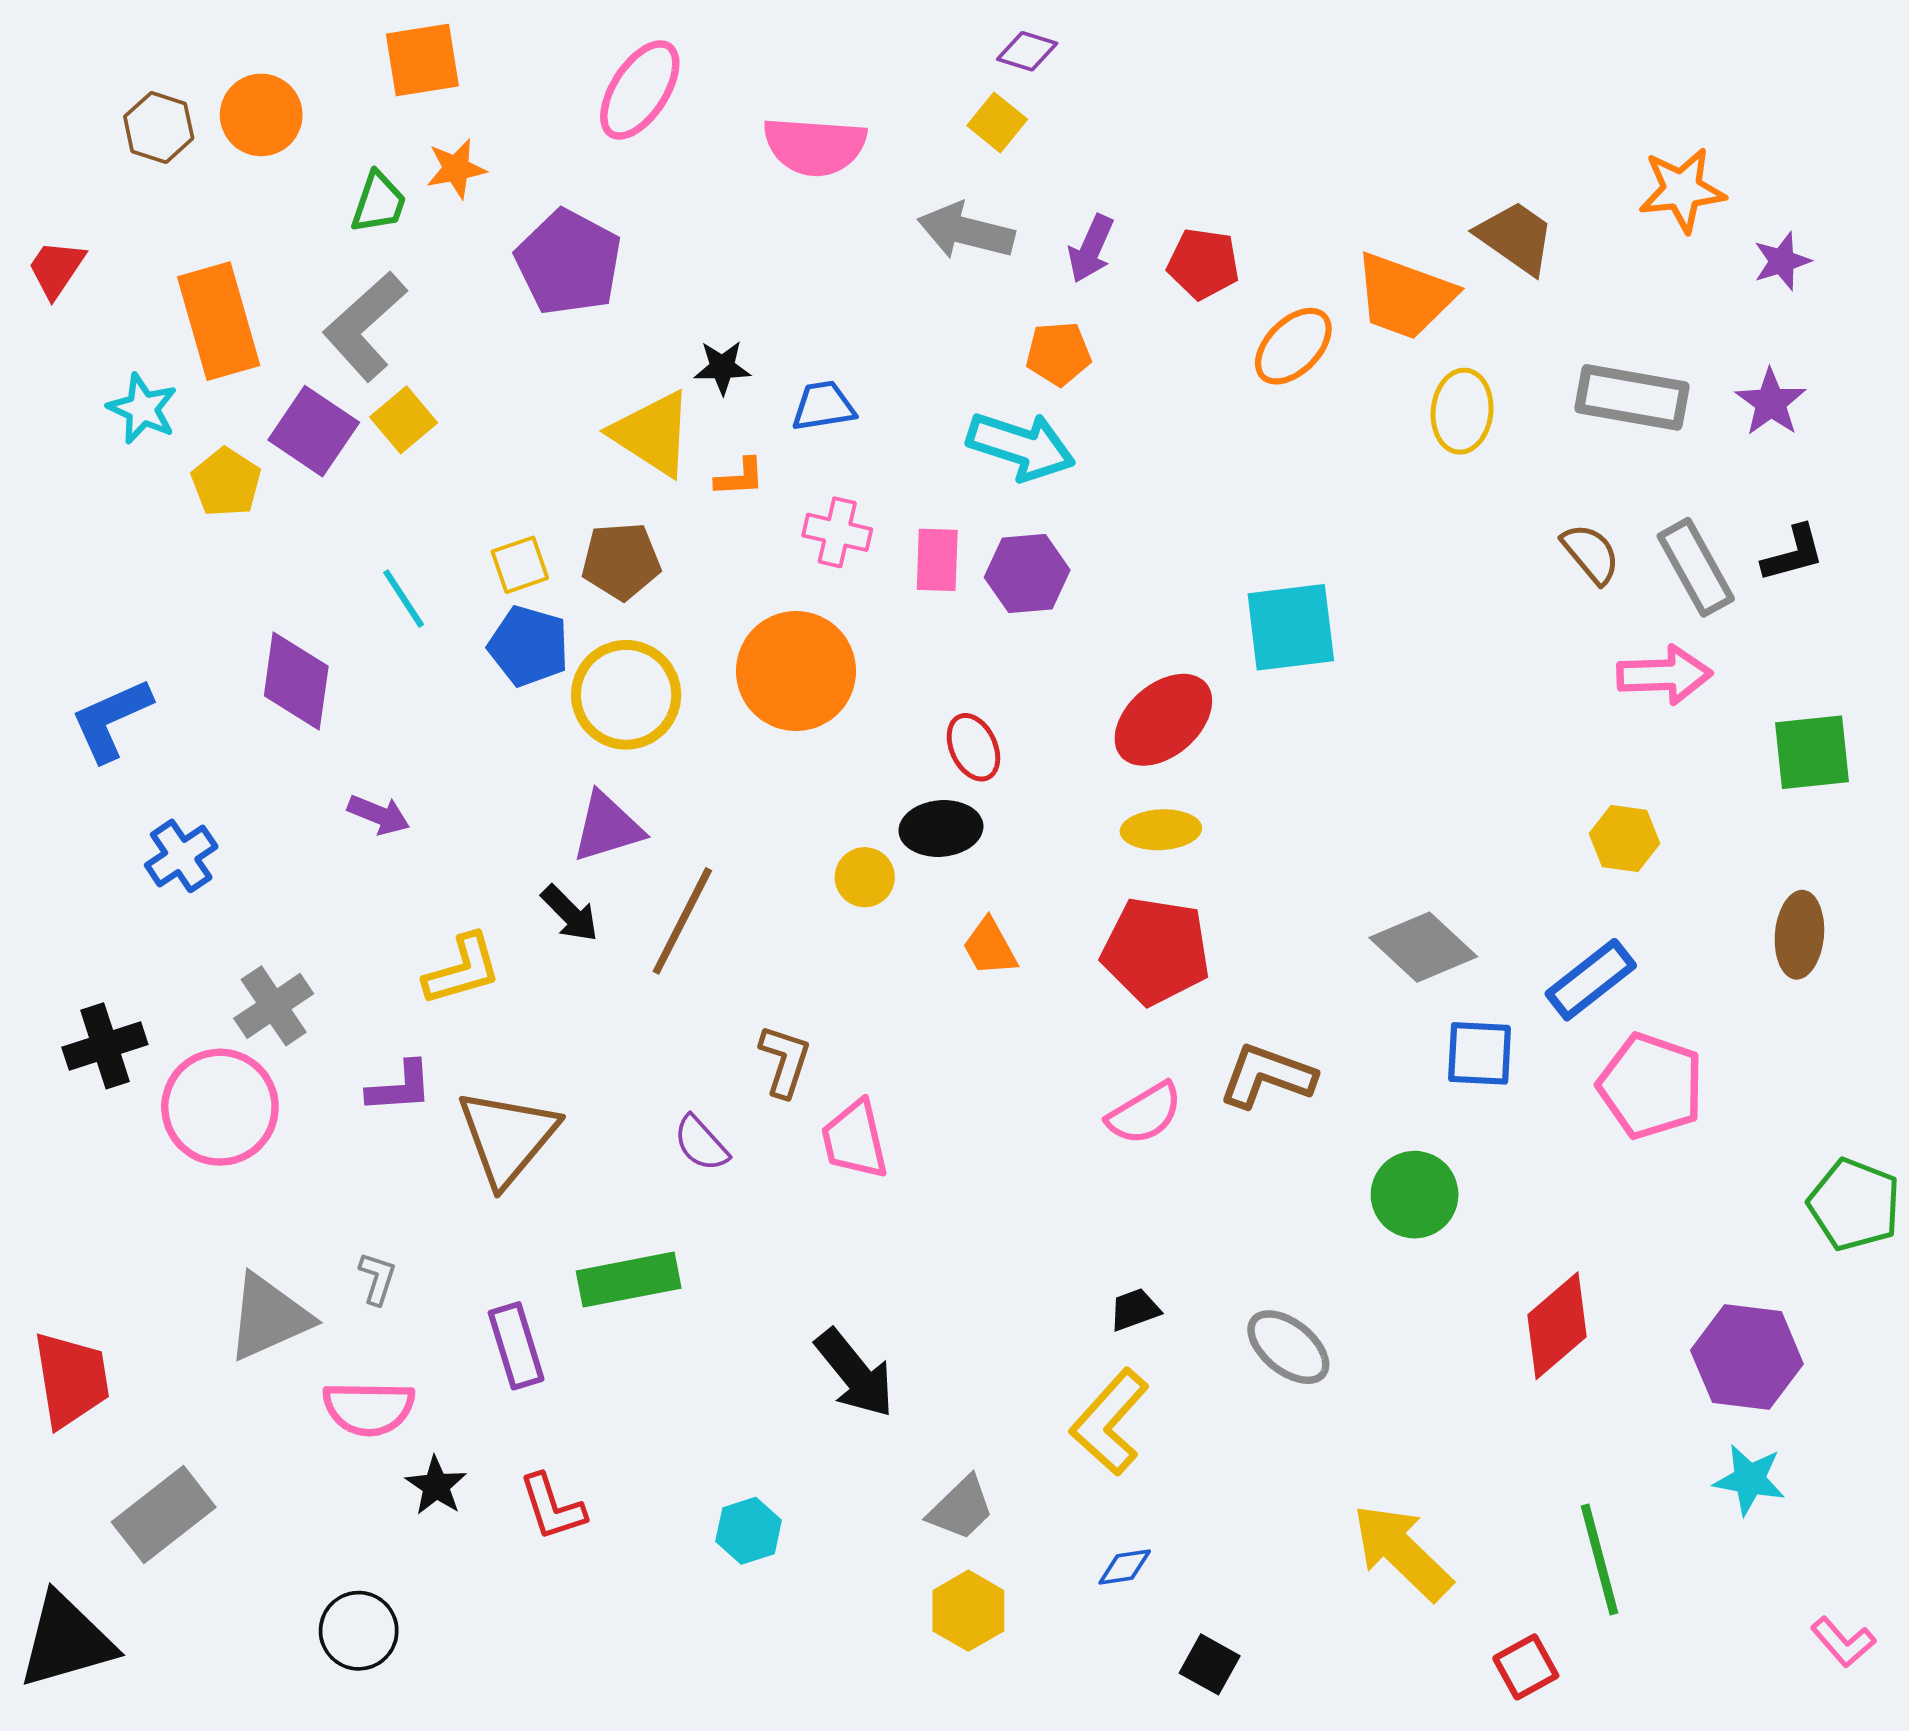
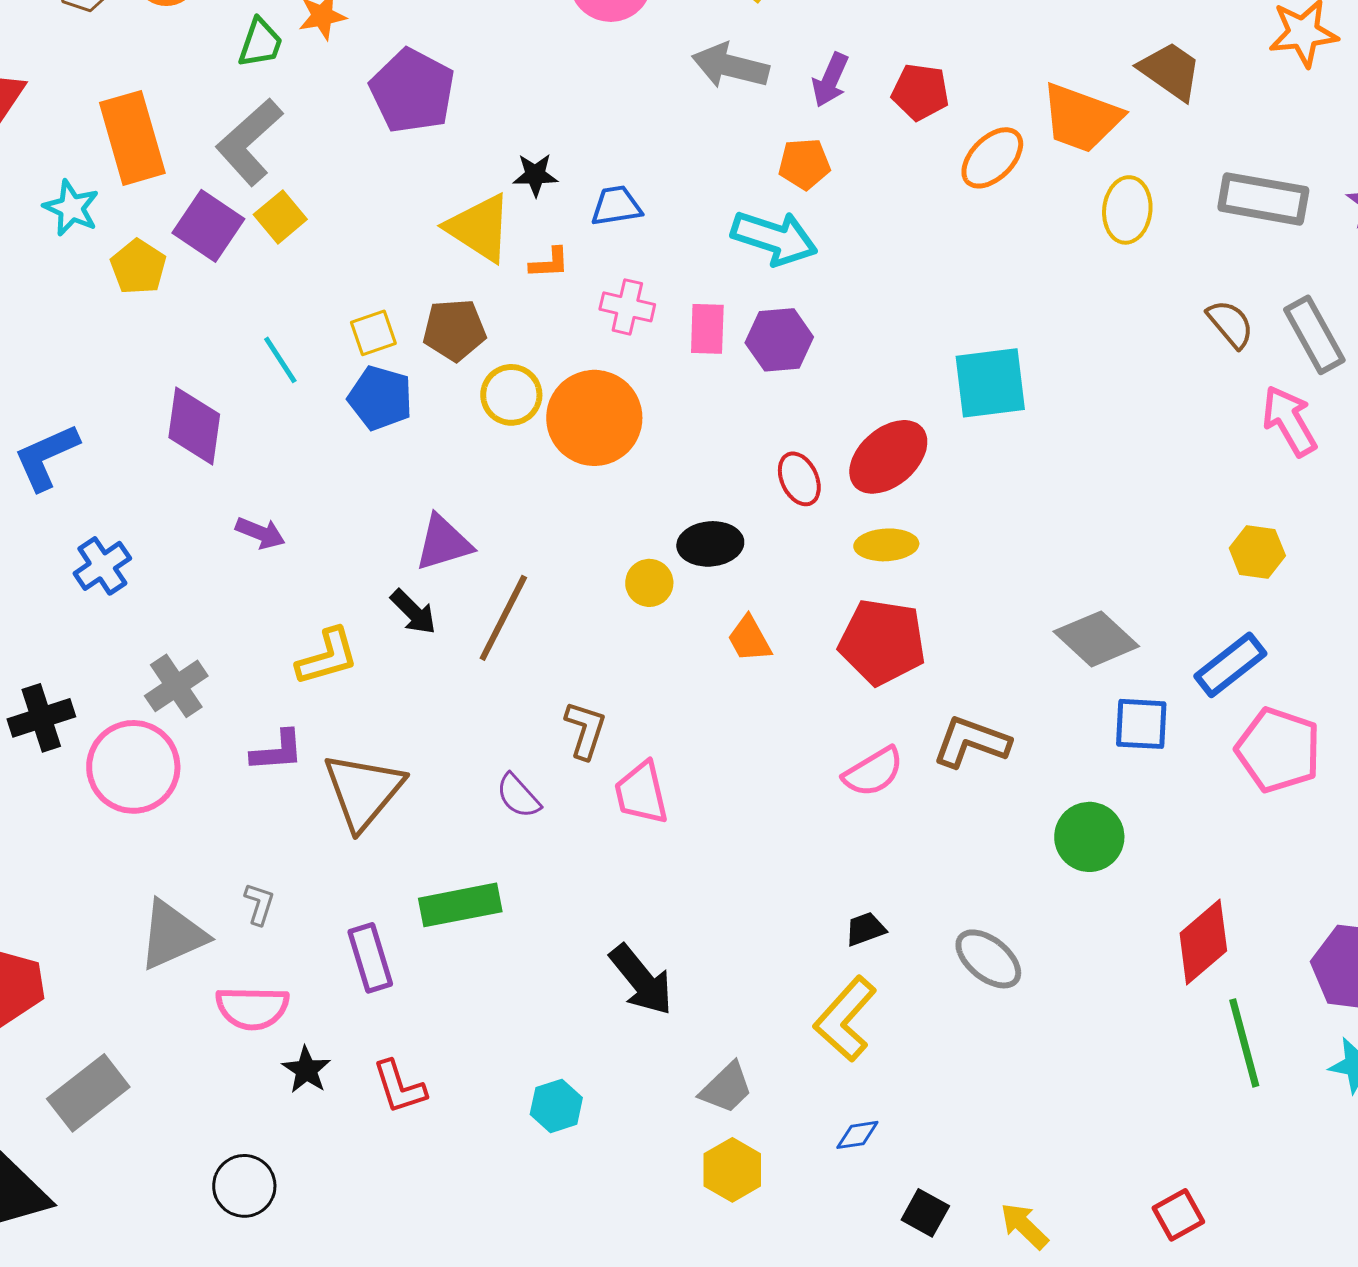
pink arrow: (1664, 675) -> (1289, 421), turned -118
yellow circle: (626, 695) -> (511, 395), moved, size x0.7
red ellipse: (973, 747) -> (799, 479), moved
yellow arrow: (1402, 1552) -> (1024, 1226), moved, size x0.6
green line: (1599, 1560) -> (1244, 1043), moved

